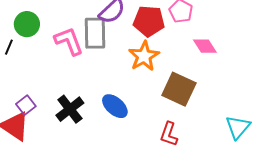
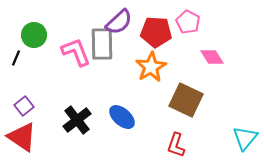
purple square: (26, 105) -> (24, 106), moved

